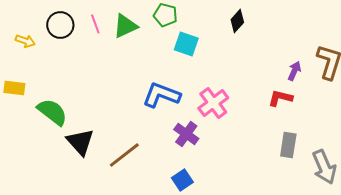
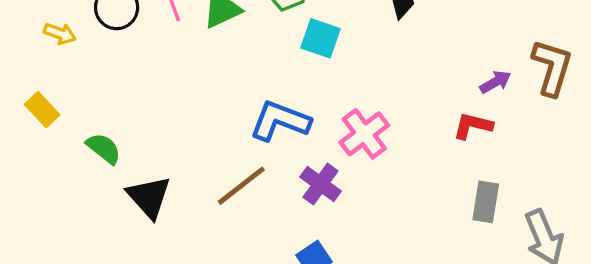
purple arrow: (294, 71) -> (495, 82), turned 36
yellow rectangle: (14, 88) -> (42, 110), turned 40
green semicircle: (52, 112) -> (104, 148), size x0.7
brown line: (124, 155) -> (241, 186), moved

